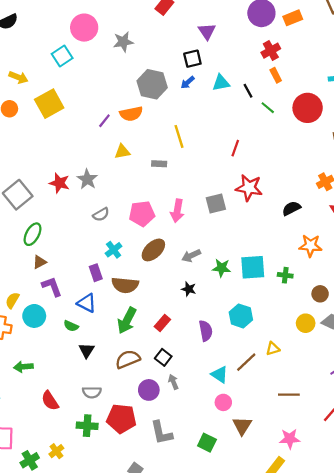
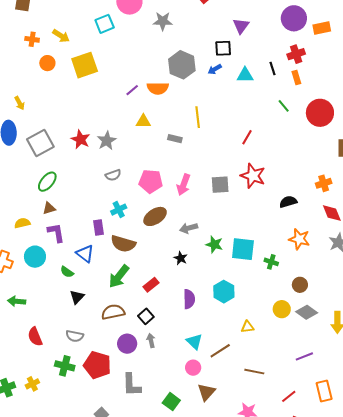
black line: (248, 91) -> (273, 69), moved
yellow semicircle: (12, 300) -> (22, 223), moved, turned 35
brown line: (246, 362) -> (220, 351), moved

